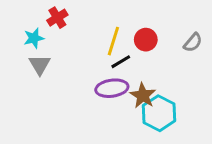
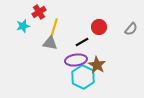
yellow line: (113, 41) -> (54, 28), moved
gray triangle: (40, 65) -> (50, 43), moved, turned -49
cyan hexagon: (159, 113) -> (83, 77), moved

